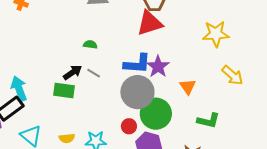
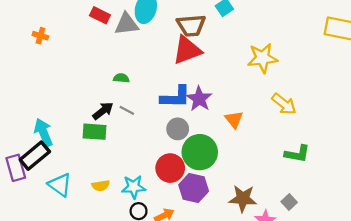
gray circle: (137, 92) -> (178, 129), size x0.6
green L-shape: (208, 121) -> (297, 154), moved
red circle: (129, 126) -> (170, 168), size x1.6

